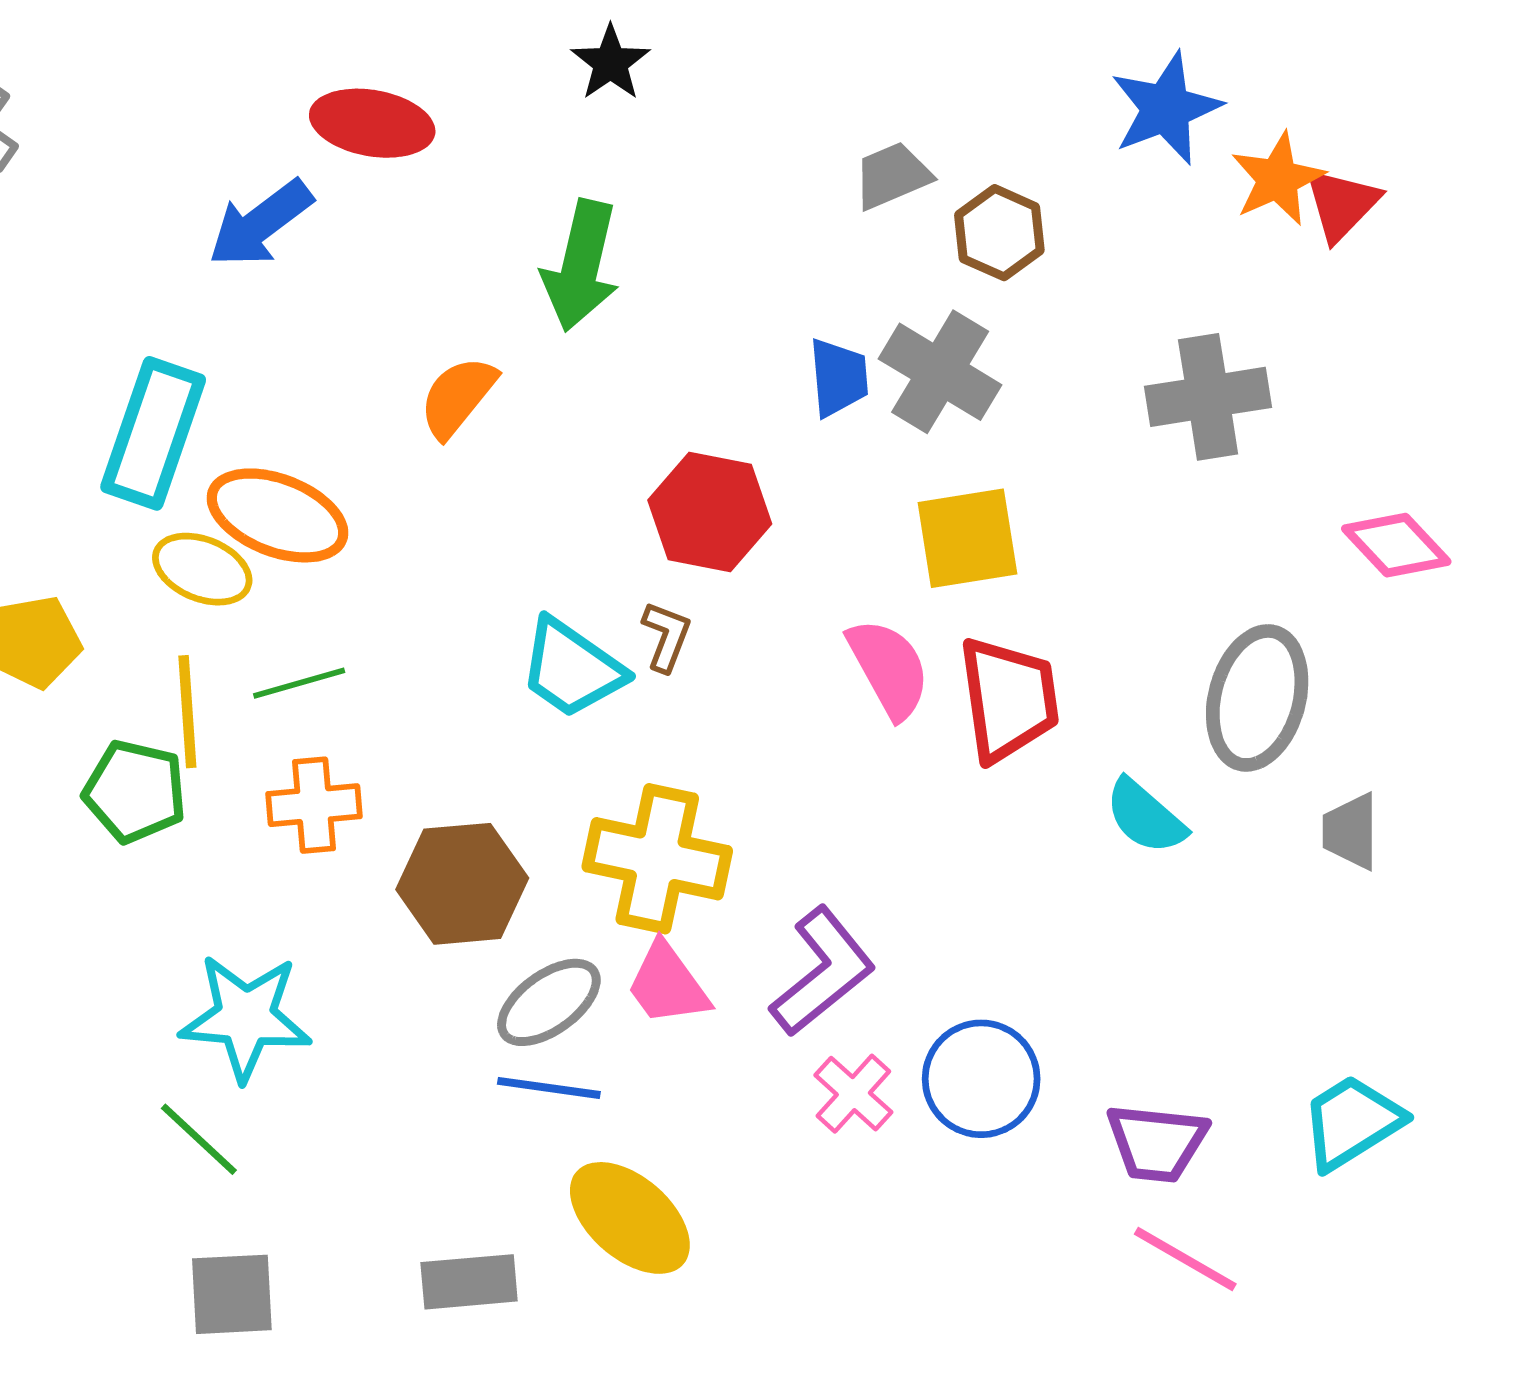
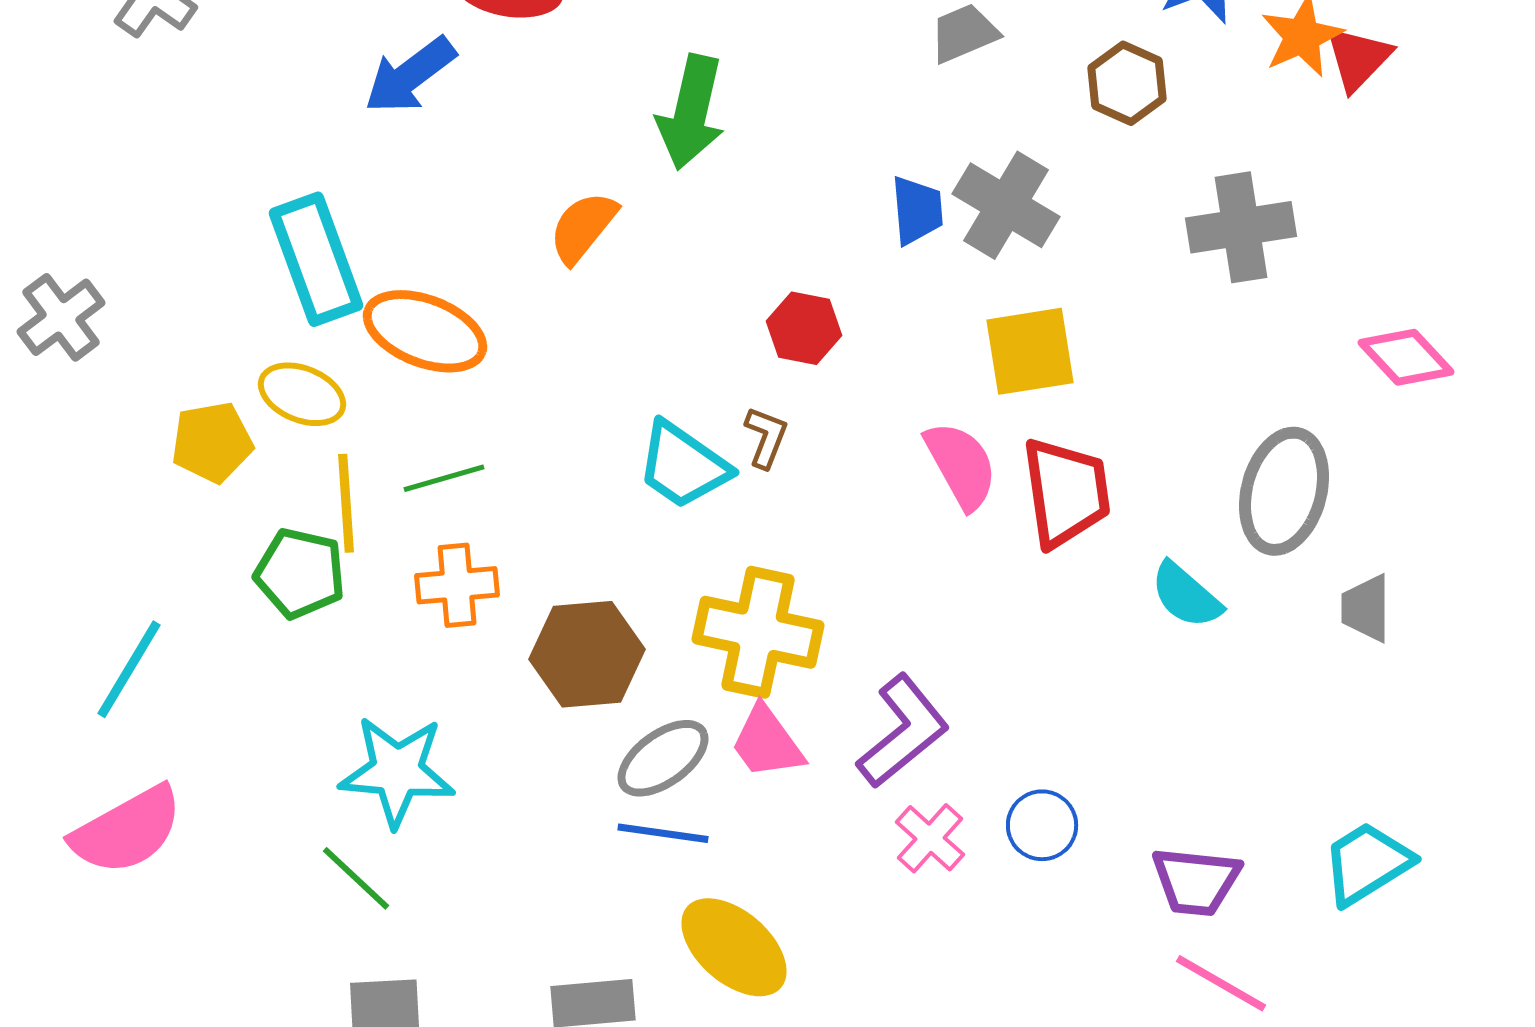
brown hexagon: (999, 233) -> (1127, 83), moved
cyan rectangle: (153, 433) -> (316, 259), turned -39
red hexagon: (710, 512) -> (804, 328), size x0.7
yellow ellipse: (202, 569) -> (302, 394), moved
blue circle: (981, 1079) -> (1042, 825), size x0.7

